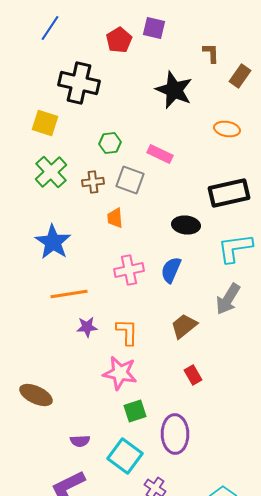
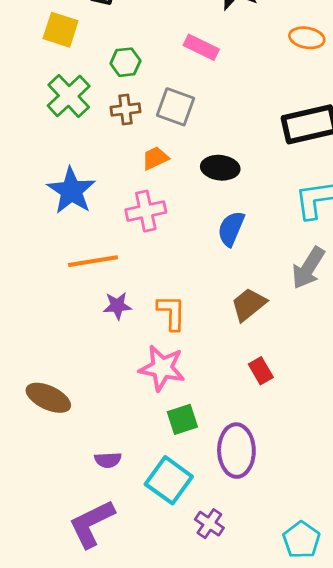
green hexagon: (110, 143) -> (125, 62), moved
pink rectangle: (160, 154) -> (201, 47), moved
orange trapezoid: (115, 218) -> (155, 158), turned 70
black ellipse: (186, 225) -> (220, 168), moved
pink cross: (129, 270) -> (146, 211), moved

